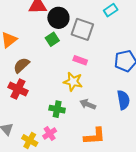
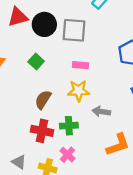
green square: (52, 39) -> (36, 61), moved
brown semicircle: (21, 65) -> (43, 100), moved
red cross: (18, 89) -> (42, 131), moved

